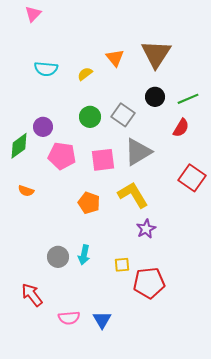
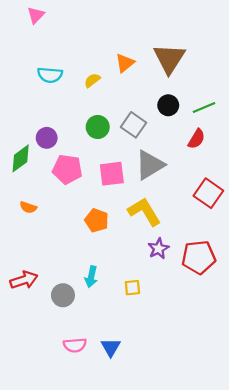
orange triangle: (115, 58) -> (125, 63), turned 30
gray circle: (58, 257) -> (63, 295), moved
red pentagon: (149, 283) -> (199, 257), moved
red arrow: (32, 295) -> (24, 280), moved, turned 110

